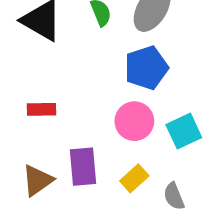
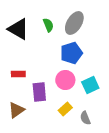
purple rectangle: (83, 167) -> (39, 92), moved

